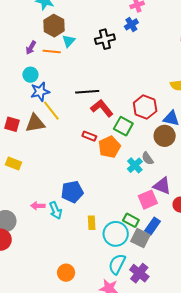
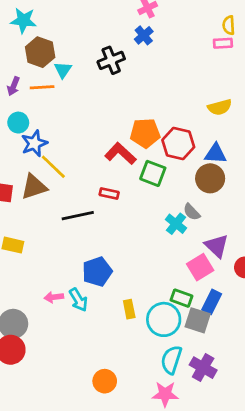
black line: (87, 92) -> (78, 216), moved
orange pentagon: (109, 147) -> (145, 133), moved, turned 30
purple triangle: (162, 186) -> (217, 246), turned 30

